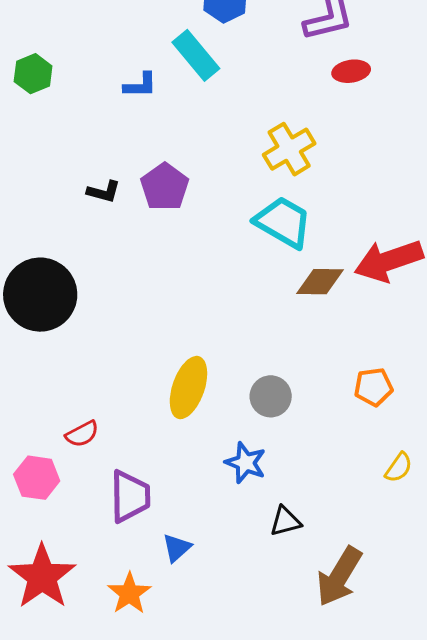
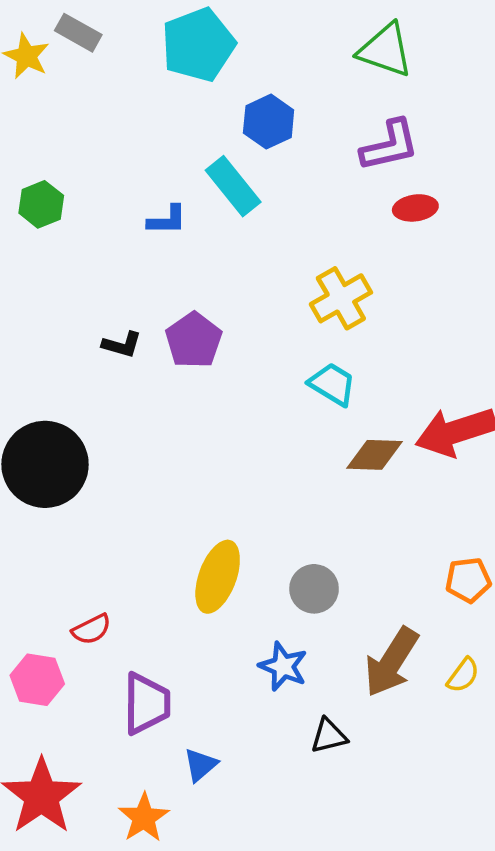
cyan trapezoid: (283, 222) -> (332, 384), size x0.7
orange pentagon: (374, 387) -> (468, 580), moved
brown arrow: (339, 576) -> (391, 662), moved

